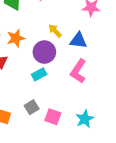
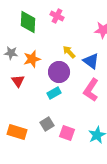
blue triangle: (78, 40) -> (91, 61), turned 30

